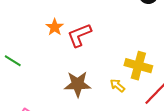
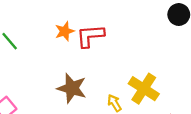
orange star: (55, 27) -> (65, 31), moved

